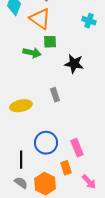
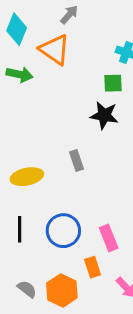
green square: (50, 42) -> (113, 83), moved
green arrow: (32, 53) -> (20, 74), moved
black line: (21, 160) -> (20, 229), moved

